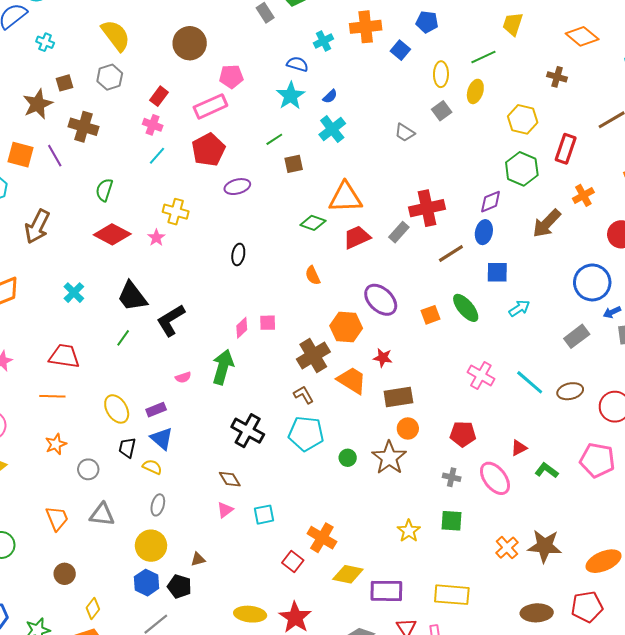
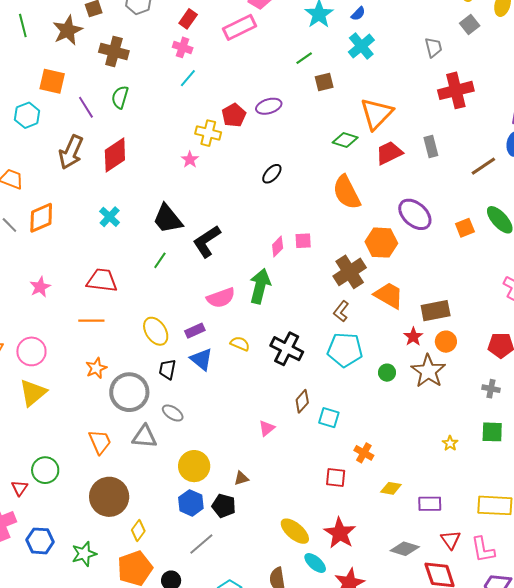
gray trapezoid: (405, 133) -> (434, 47), turned -135
red pentagon: (208, 150) -> (234, 115), moved, size x0.7
purple line: (55, 156) -> (86, 107), moved
green semicircle: (104, 190) -> (120, 97), moved
orange triangle: (345, 197) -> (377, 114), turned -42
red cross: (427, 208) -> (456, 90), moved
gray rectangle: (399, 232) -> (431, 147), turned -55
red diamond: (112, 234) -> (115, 155), moved, turned -60
black ellipse: (238, 254) -> (272, 174), turned 35
orange semicircle: (313, 275) -> (347, 192), size x1.8
red star: (383, 358) -> (413, 337), moved, turned 30
pink semicircle: (183, 377) -> (221, 298), size x1.8
brown L-shape: (304, 395) -> (341, 311), turned -110
yellow semicircle: (152, 467) -> (240, 344), moved
gray circle: (88, 469) -> (129, 392), size x1.8
brown diamond: (230, 479) -> (302, 401), moved, turned 75
gray ellipse: (158, 505) -> (173, 413), moved, turned -70
cyan square: (264, 515) -> (329, 418), moved, turned 30
yellow star: (409, 531) -> (450, 443), size x0.7
orange cross: (322, 538) -> (364, 453), size x0.7
red square: (293, 562) -> (336, 477), turned -30
brown circle: (65, 574) -> (109, 497), size x1.8
yellow diamond: (348, 574) -> (391, 488), size x0.7
purple rectangle: (386, 591) -> (430, 504), size x0.7
yellow ellipse: (250, 614) -> (295, 531), turned 36

